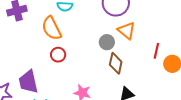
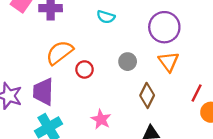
orange semicircle: (52, 28) -> (60, 53), moved, turned 65
gray circle: (107, 42) -> (128, 62), moved

